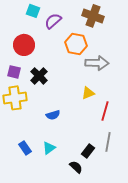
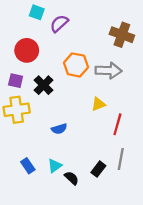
brown cross: (93, 16) -> (122, 35), moved
orange hexagon: (76, 44) -> (76, 65), moved
black semicircle: (76, 167) -> (72, 178), moved

